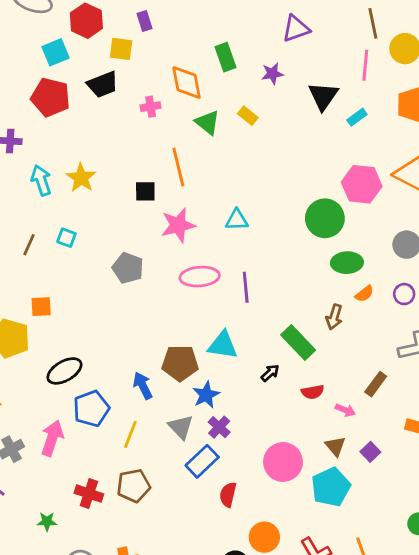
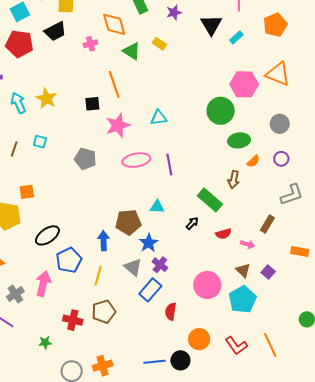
cyan triangle: (223, 345) -> (157, 207), size x0.7
blue arrow: (143, 386) -> (104, 241), turned 30

